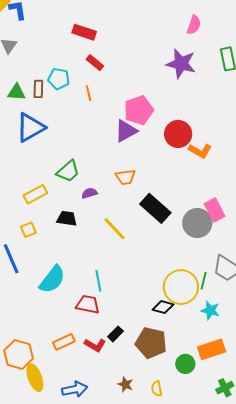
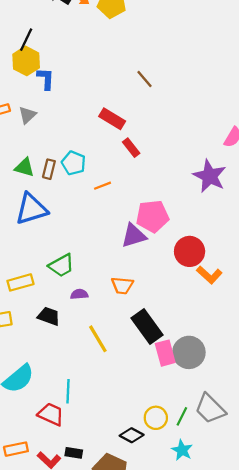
red rectangle: (95, 63) -> (131, 148), moved
orange line: (89, 93) -> (102, 186), turned 70
pink rectangle: (215, 210) -> (165, 353), moved
yellow circle: (181, 287) -> (156, 418), size x0.6
black rectangle: (116, 334) -> (74, 453), turned 42

